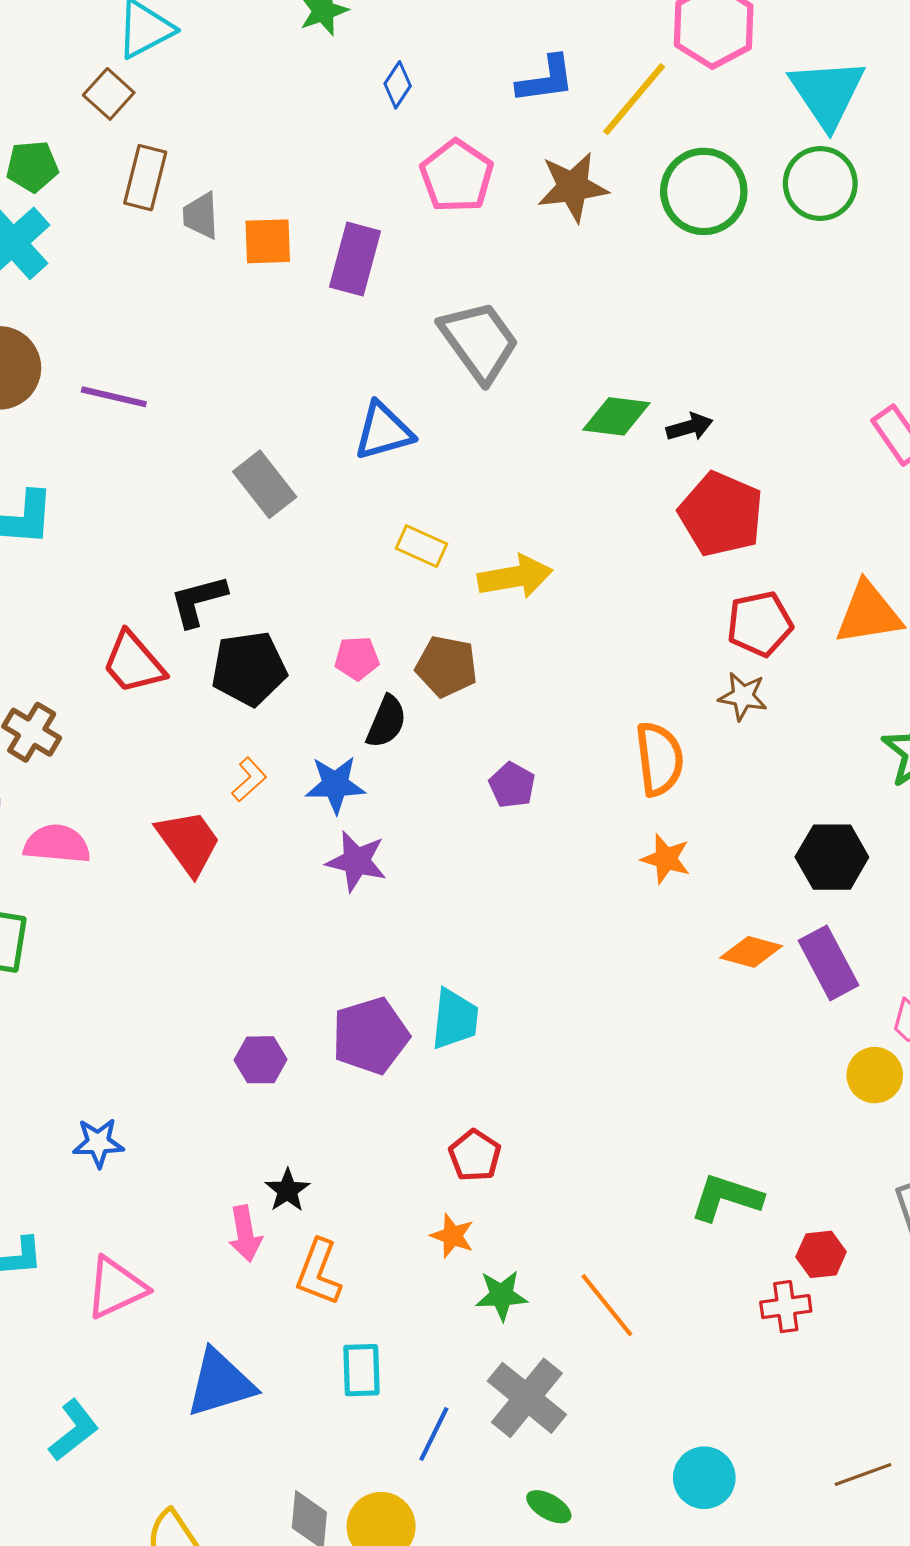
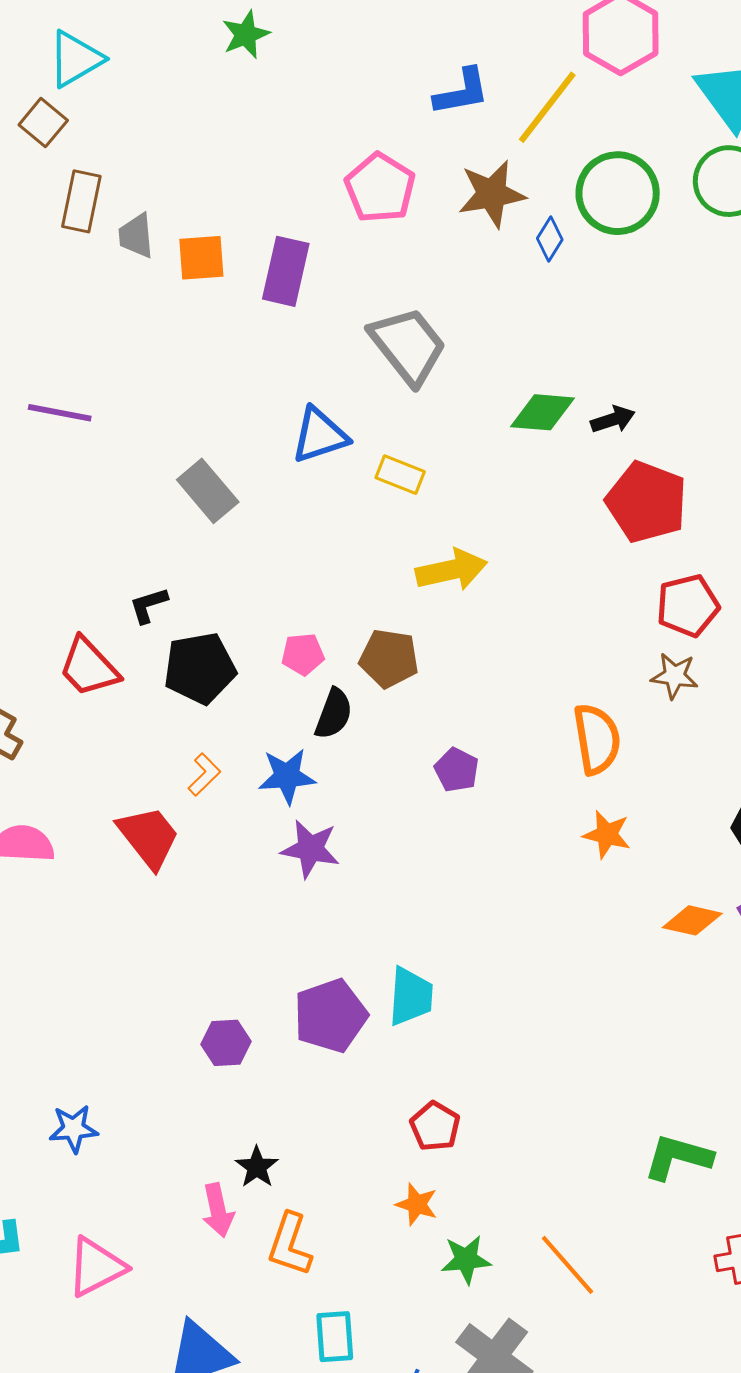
blue diamond: (398, 85) -> (550, 239), moved
yellow rectangle: (422, 546) -> (400, 475), moved
black L-shape: (198, 601) -> (149, 605), size x0.7

